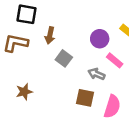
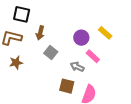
brown star: (24, 92) -> (16, 63), moved

